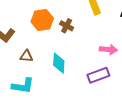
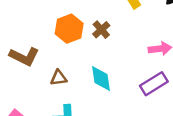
brown cross: (67, 26) -> (101, 30), turned 32

